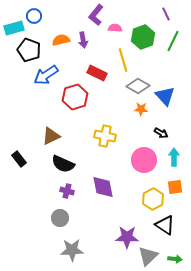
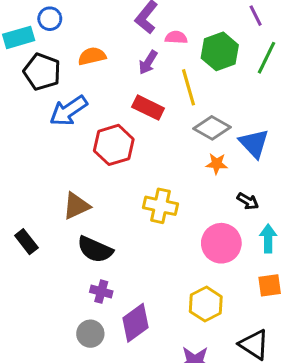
purple arrow: (83, 40) -> (148, 62), moved, turned 42
purple diamond: (103, 187) -> (136, 323), moved, turned 65
yellow hexagon: (153, 199) -> (206, 304), moved

